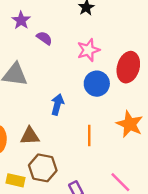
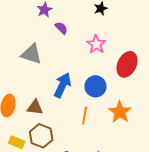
pink star: (88, 50) -> (96, 44), turned -30
blue circle: (97, 84) -> (95, 86), moved
blue arrow: (57, 104) -> (62, 85), size x1.4

